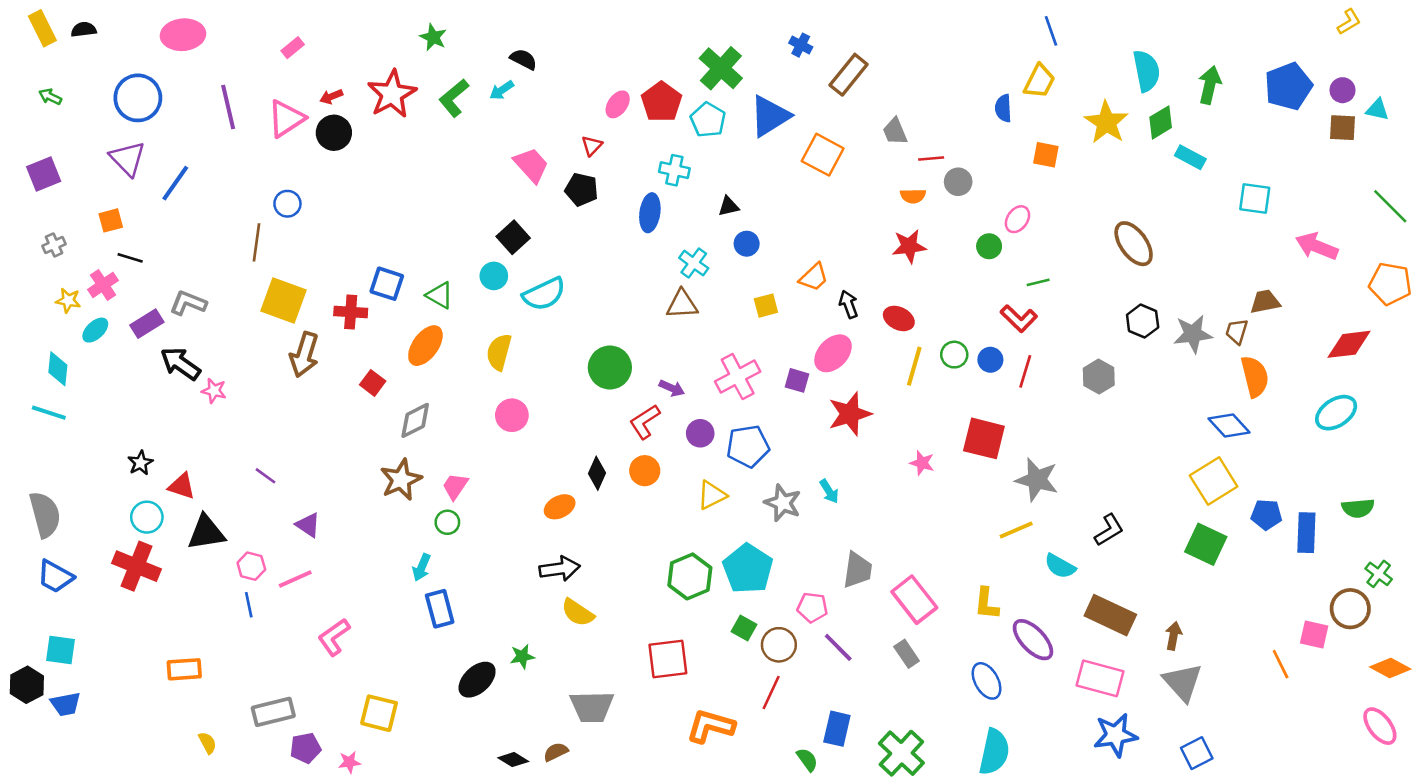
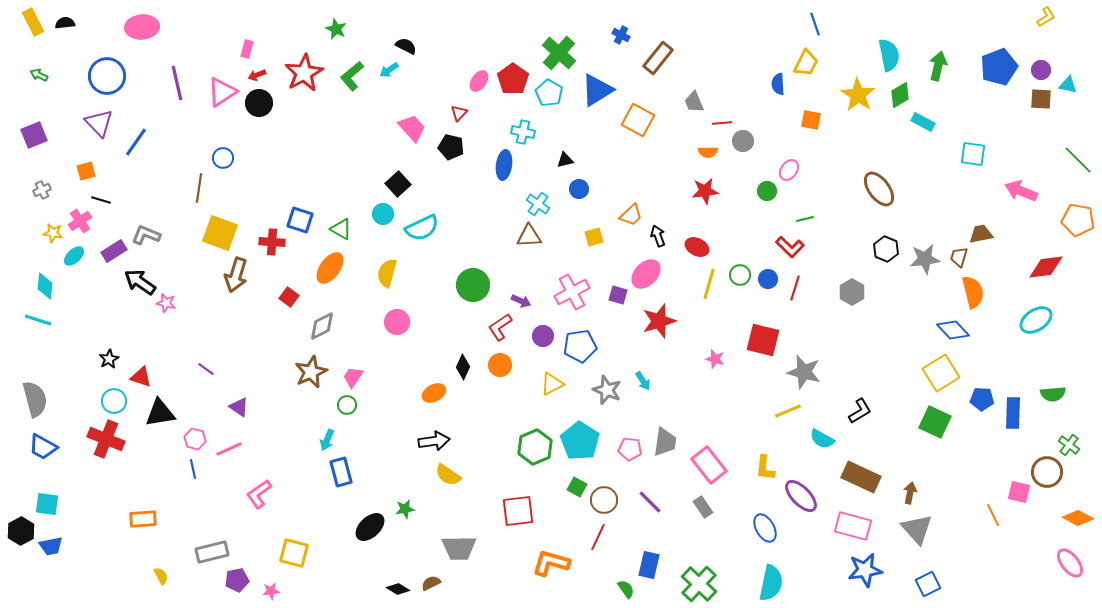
pink rectangle: (293, 48) -> (247, 49), moved, turned -36
pink pentagon: (812, 607) -> (630, 449), moved

